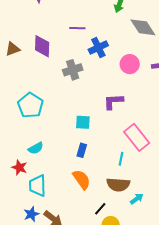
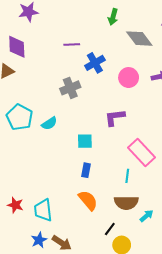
purple diamond: (42, 46) -> (17, 47), moved
cyan pentagon: (30, 105) -> (20, 117), moved
cyan semicircle: (36, 148) -> (49, 123), moved
red star: (19, 167) -> (15, 205), moved

